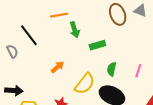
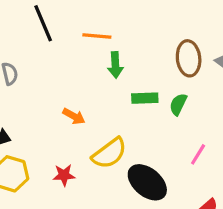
black line: (29, 35) -> (43, 23), moved
orange arrow: (58, 67) -> (74, 116), turned 56
green semicircle: (112, 69) -> (178, 104), moved

